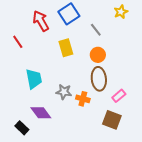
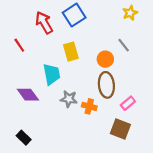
gray line: (96, 30) -> (124, 45), moved
cyan trapezoid: (34, 79) -> (52, 74), moved
purple diamond: (41, 113) -> (28, 95), moved

